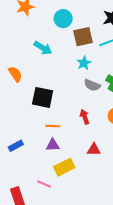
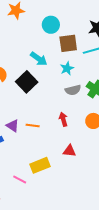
cyan arrow: (43, 48) -> (39, 59), moved
gray semicircle: (92, 85) -> (73, 90), turned -42
black square: (43, 97) -> (27, 82), moved, turned 30
purple triangle: (53, 145) -> (13, 126), moved, turned 32

